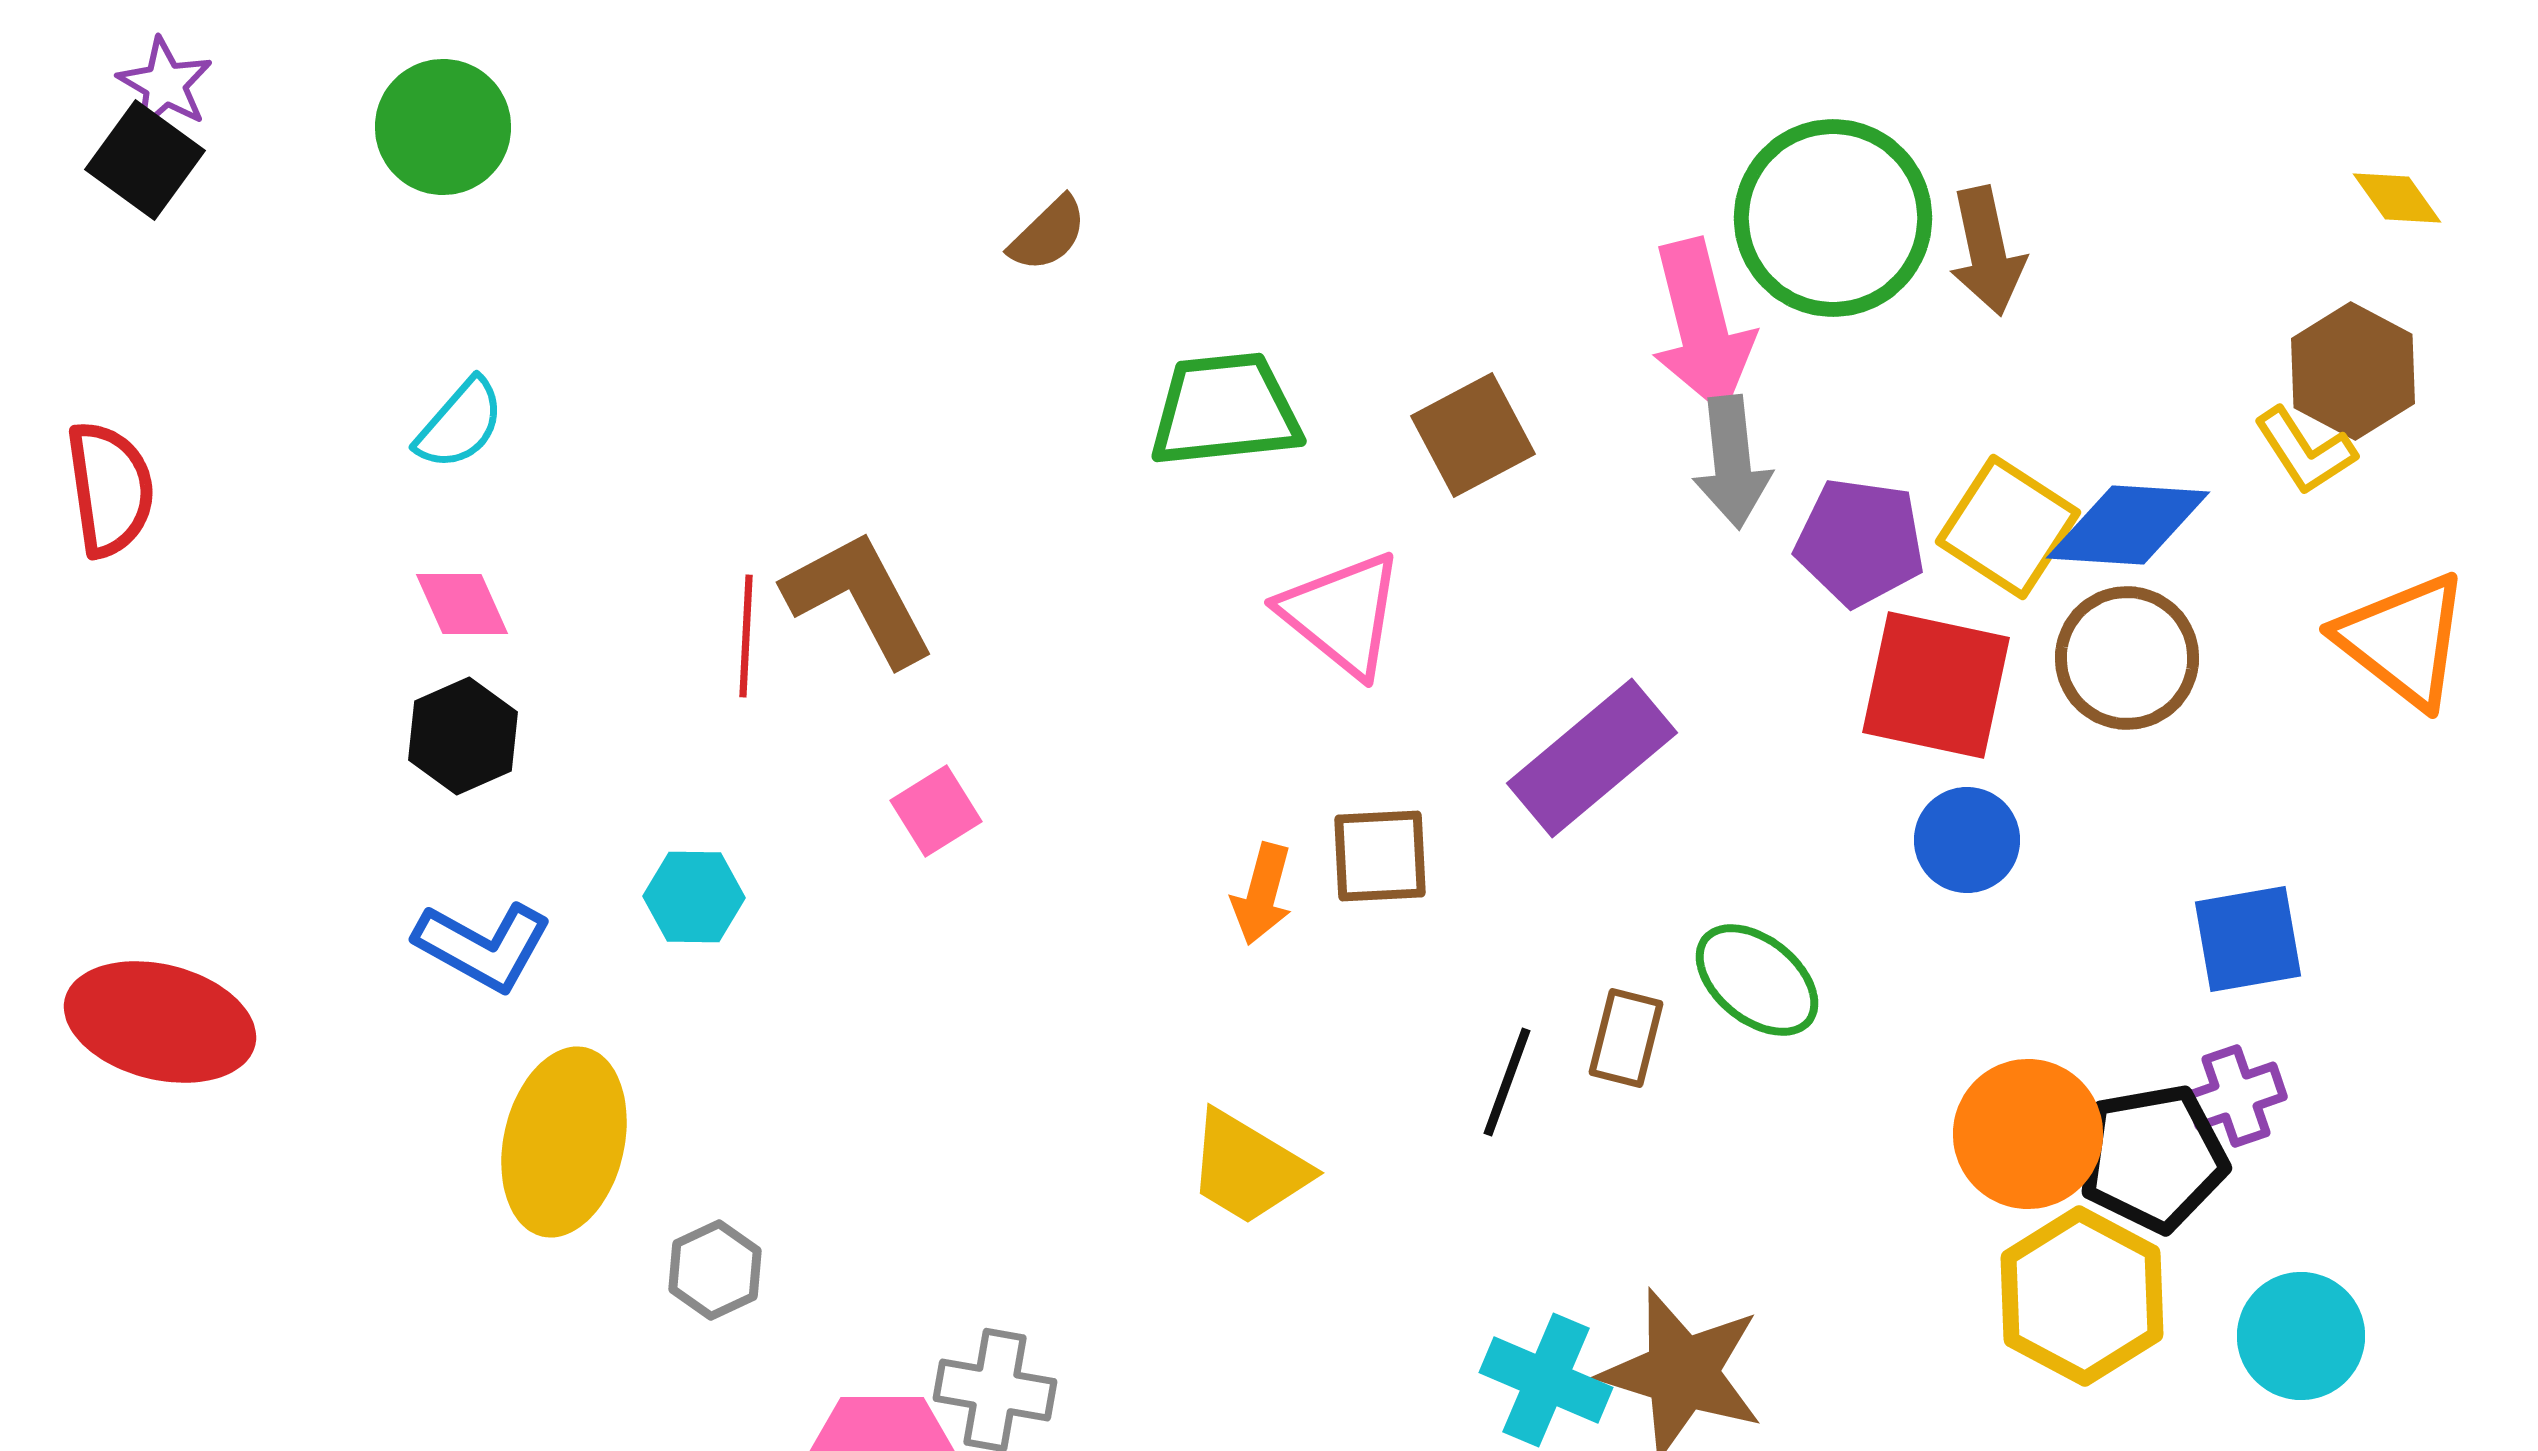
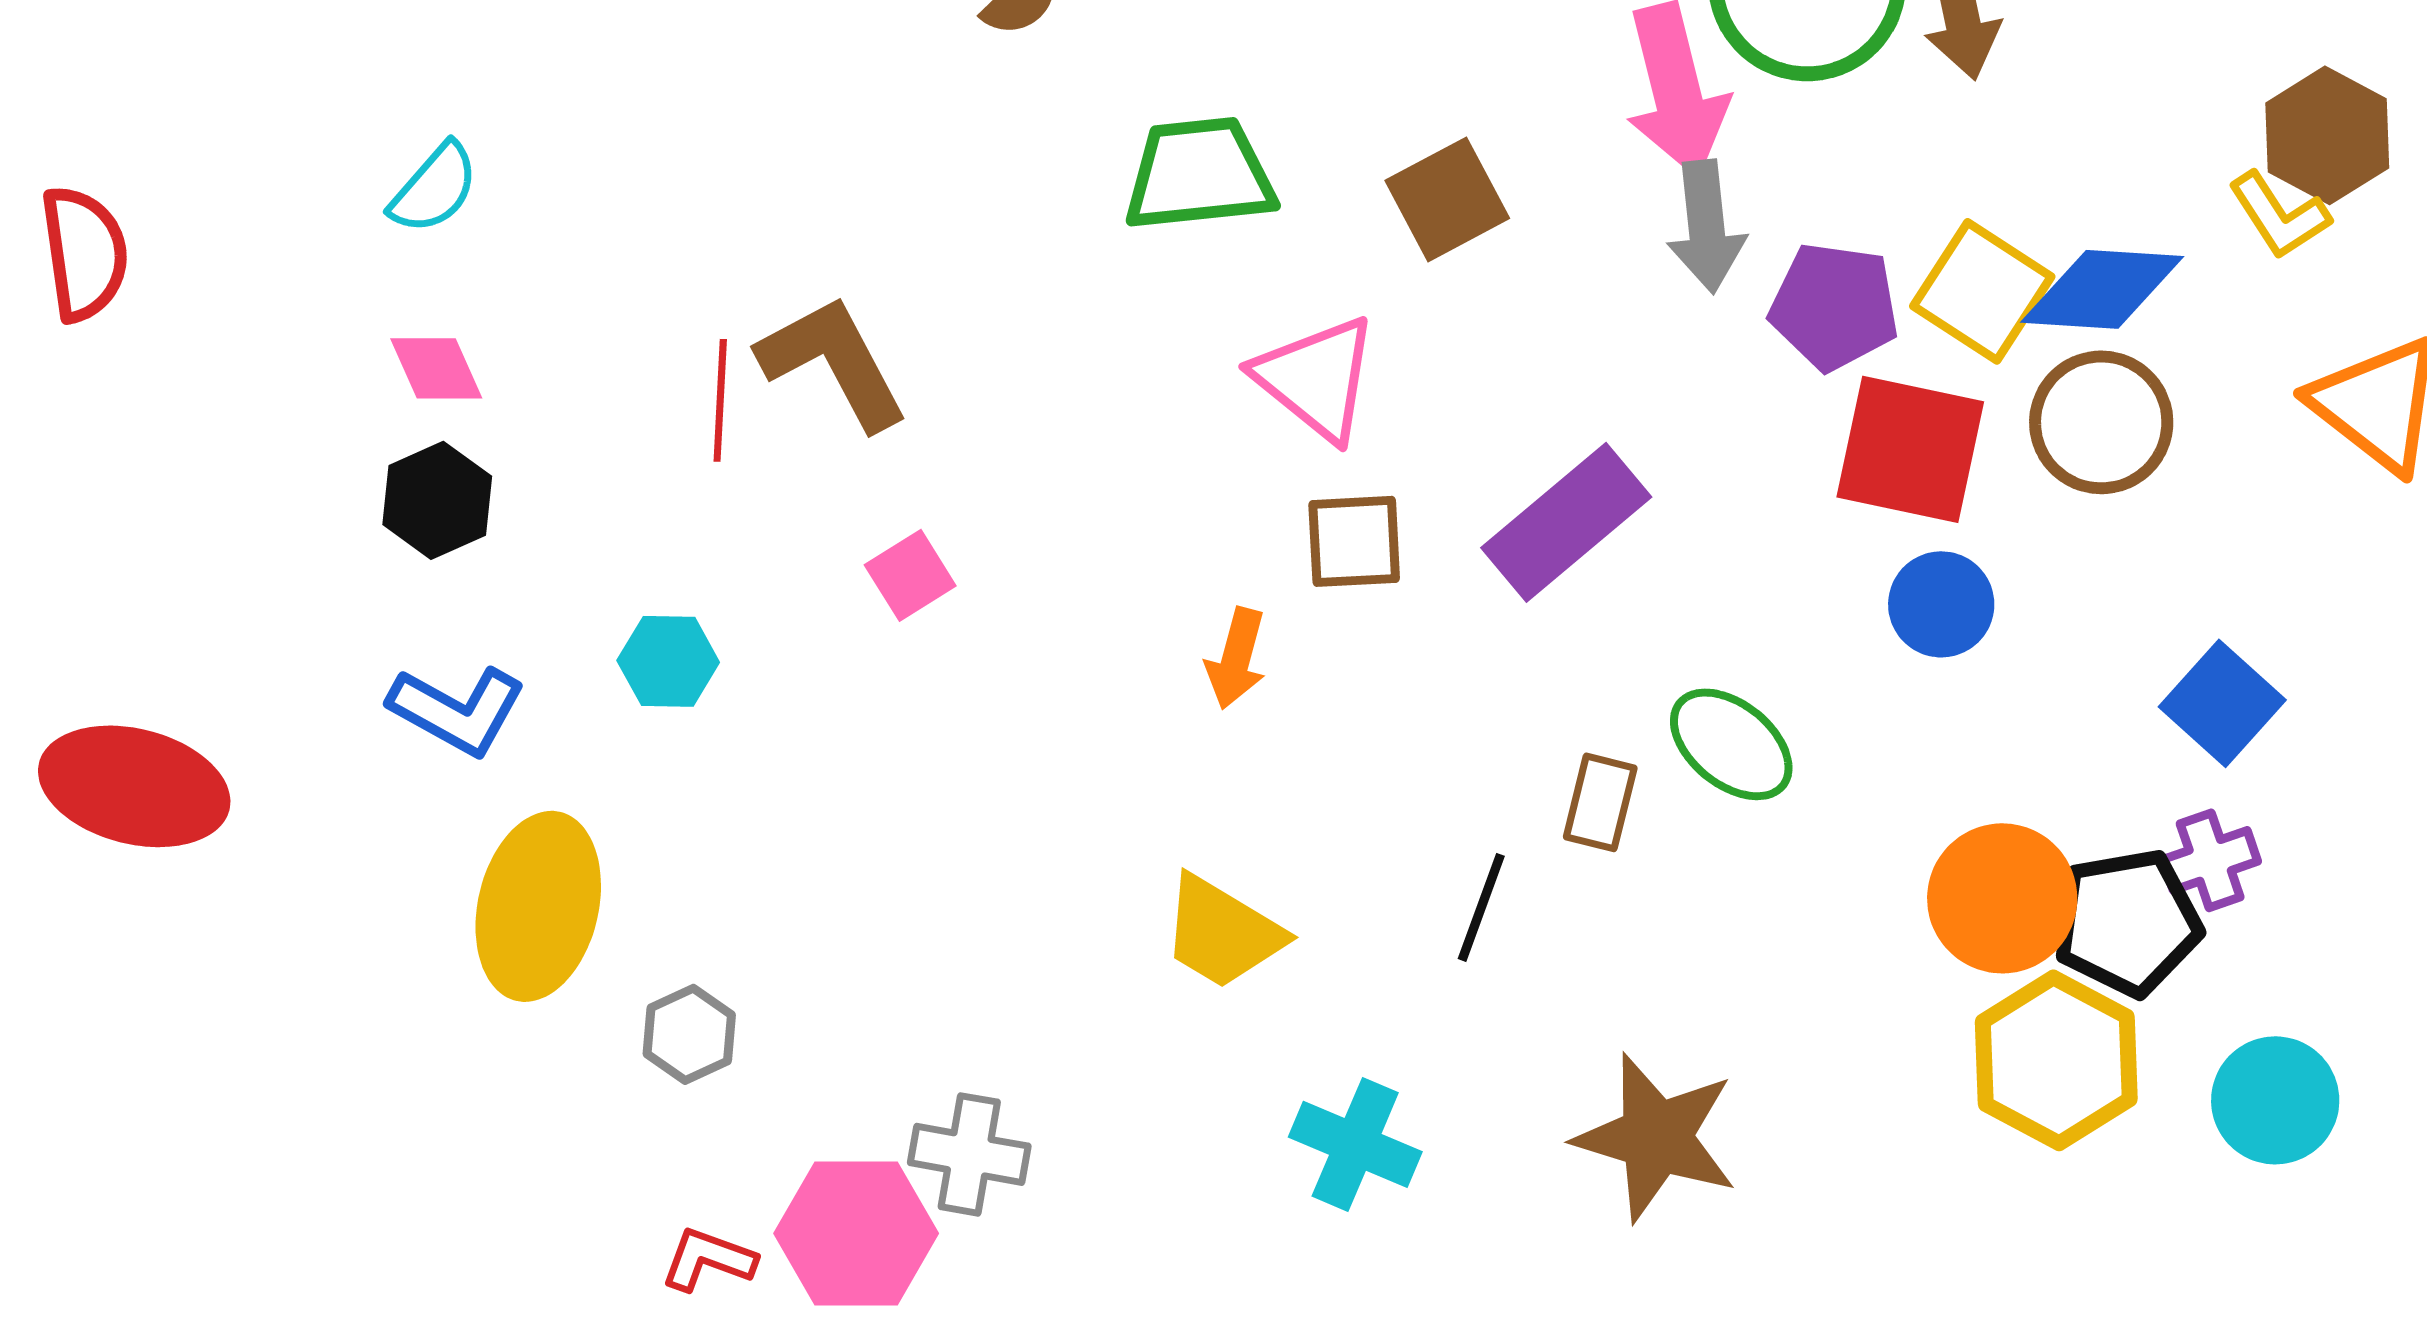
brown square: (1380, 856) -> (1354, 541), moved
blue square: (2248, 939) -> (2222, 703), turned -38
black line: (1507, 1082) -> (1481, 907), moved
cyan cross: (1546, 1380) -> (1355, 1144), moved

